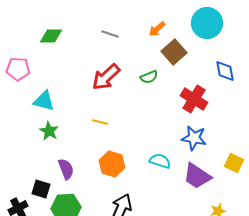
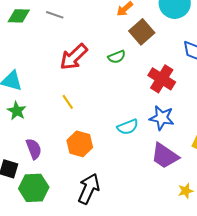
gray line: (110, 34) -> (55, 15), moved
yellow line: (100, 122) -> (68, 102), turned 42
cyan semicircle: (160, 161) -> (128, 127), moved, turned 140

